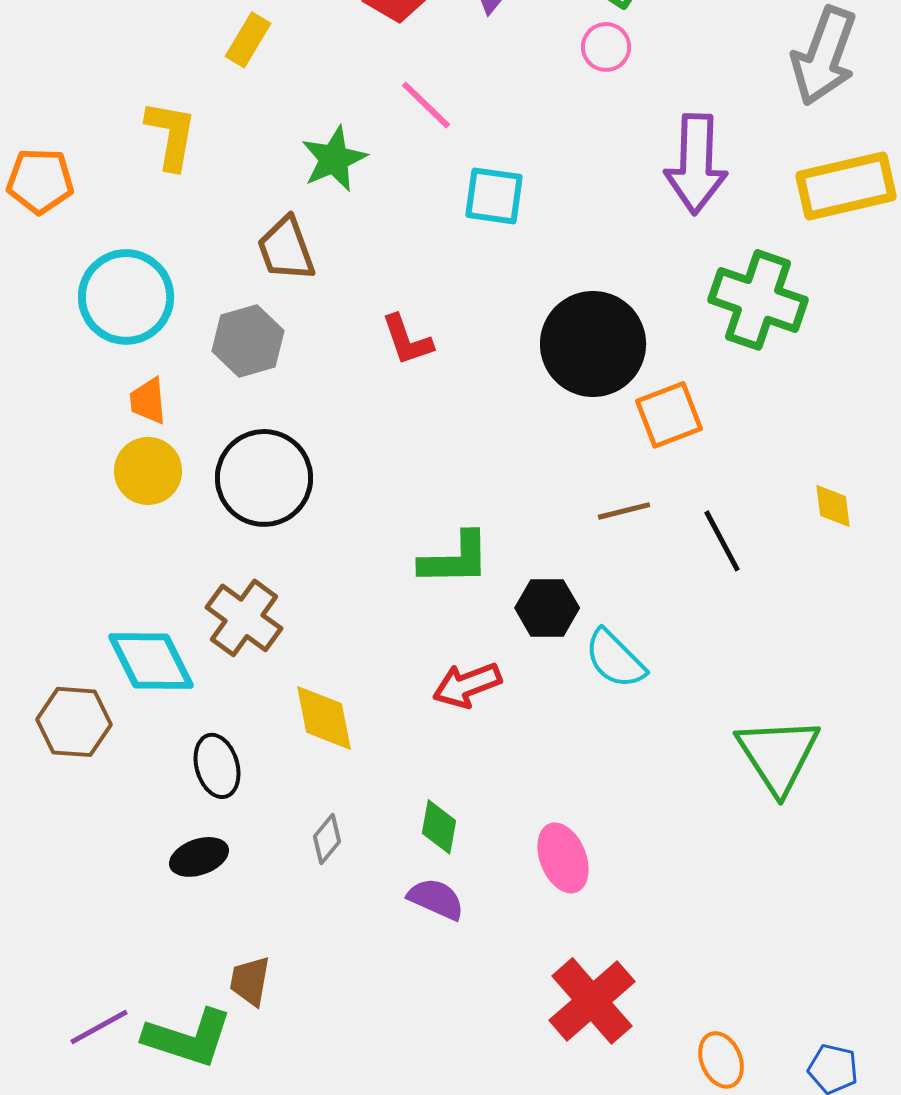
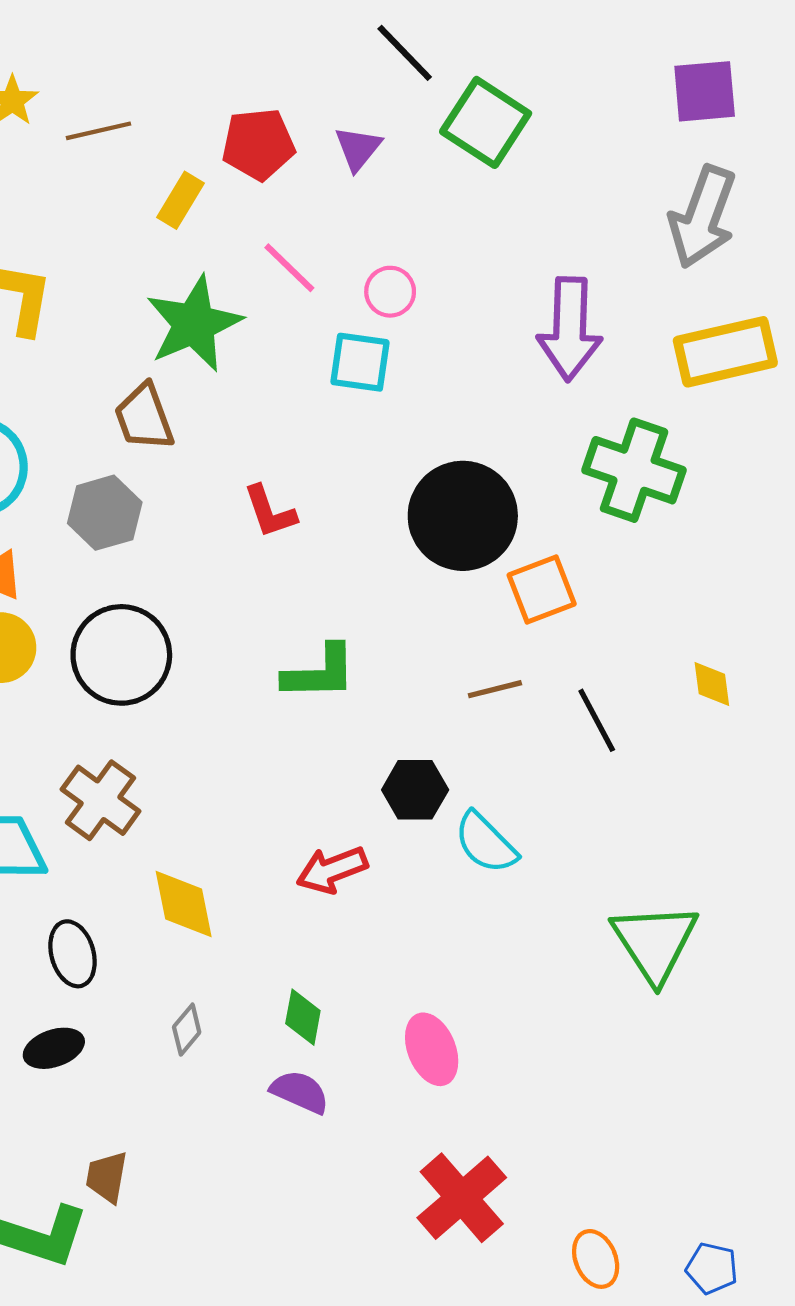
yellow rectangle: (248, 40) -> (180, 200), moved
pink circle: (606, 47) -> (390, 292), moved
green star: (334, 159) -> (194, 324), size x1.4
green L-shape: (455, 559) -> (320, 673), moved

